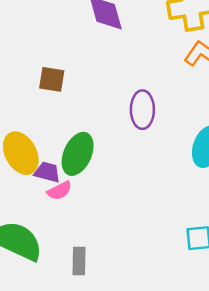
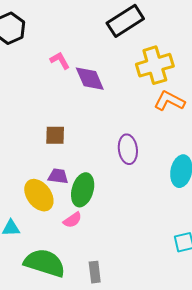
purple trapezoid: (47, 172) -> (58, 176), moved

